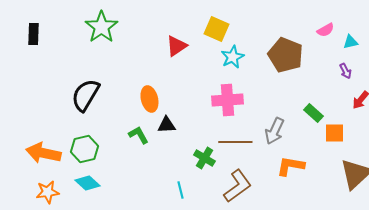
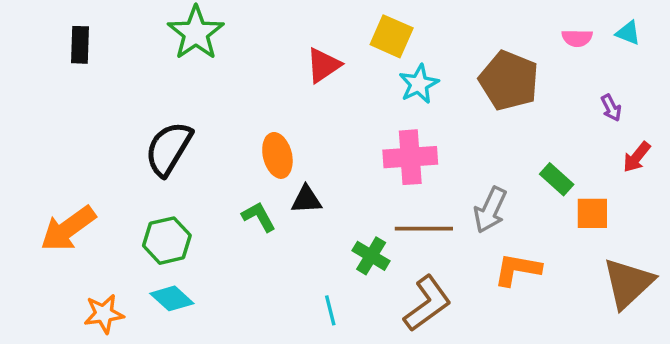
pink semicircle: (325, 30) -> (577, 38), turned 30
cyan triangle: (350, 42) -> (628, 33), moved, turned 35
orange arrow: (43, 153) -> (68, 229), moved, turned -48

